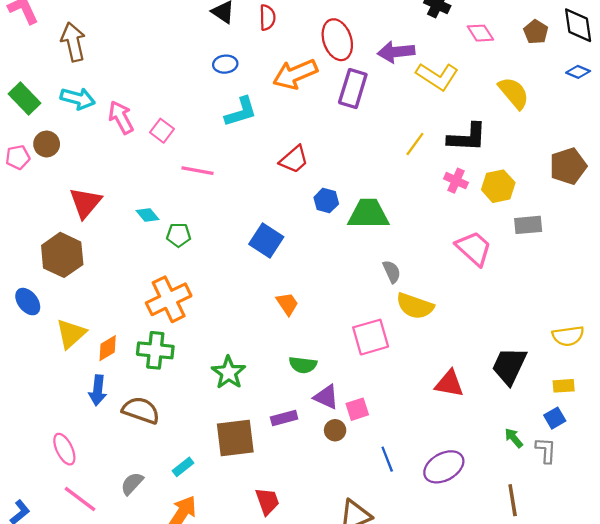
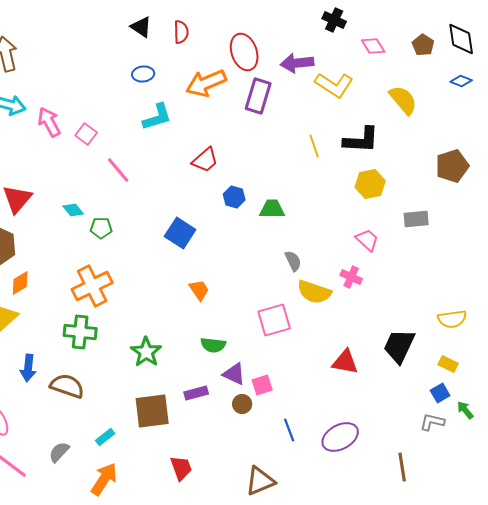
yellow line: (415, 144) -> (314, 146), turned -55
pink line: (197, 171) -> (118, 170), turned 40
pink cross: (456, 181) -> (351, 277), moved
yellow hexagon: (498, 186) -> (370, 184), moved
green trapezoid: (368, 214) -> (272, 209), size x0.7
pink trapezoid: (474, 248) -> (367, 240), size x0.7
orange diamond: (108, 348) -> (20, 283), moved
yellow rectangle: (564, 386) -> (448, 364), turned 30
green arrow: (514, 438) -> (465, 410), moved
gray L-shape: (546, 450) -> (432, 422), turned -80

